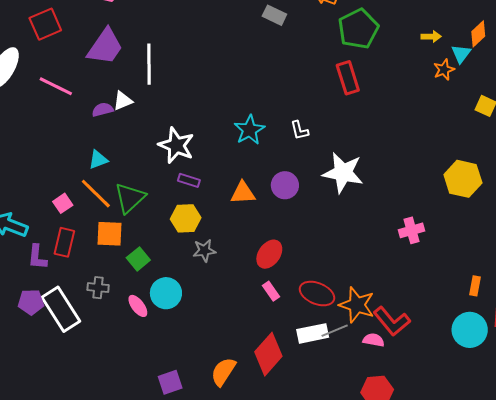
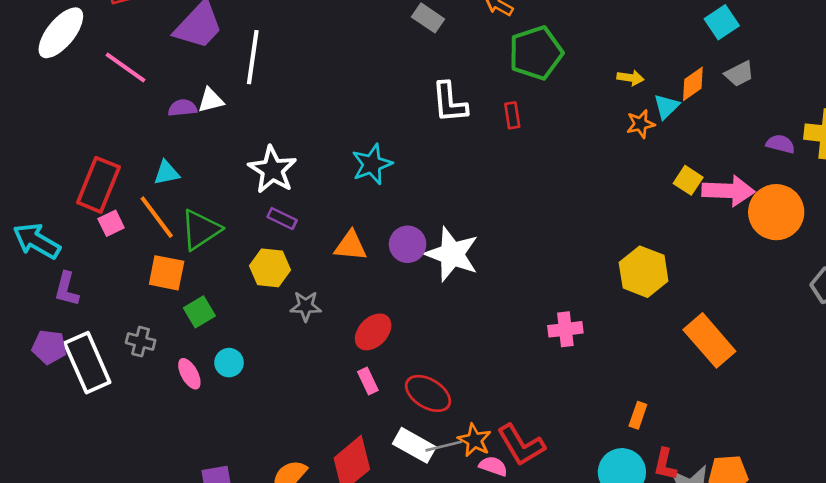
red rectangle: (348, 78) -> (512, 115), size x0.6
white L-shape: (299, 130) -> (449, 102), moved, size x1.6
white star: (343, 173) -> (452, 254), moved
red rectangle: (64, 242) -> (98, 185), moved, size x1.4
gray star: (204, 251) -> (306, 306), moved
cyan circle: (166, 293) -> (229, 363), size x0.7
orange star: (357, 305) -> (474, 440), moved, size x0.7
white rectangle: (313, 333) -> (414, 445), turned 32

